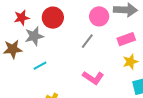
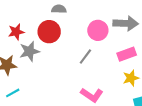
cyan line: (40, 66) -> (13, 93), moved

